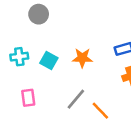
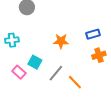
cyan square: (49, 60) -> (35, 62), moved
pink rectangle: (28, 98) -> (19, 72), turned -40

